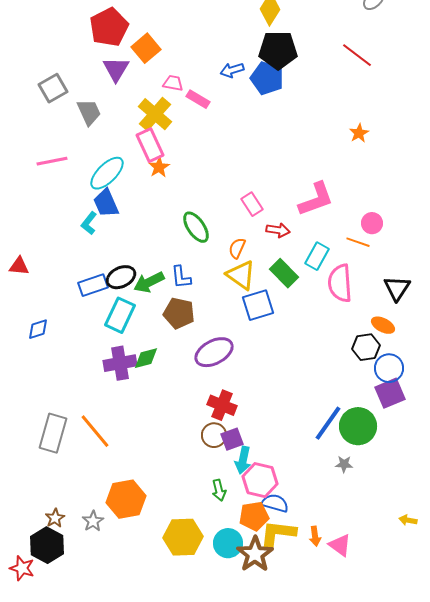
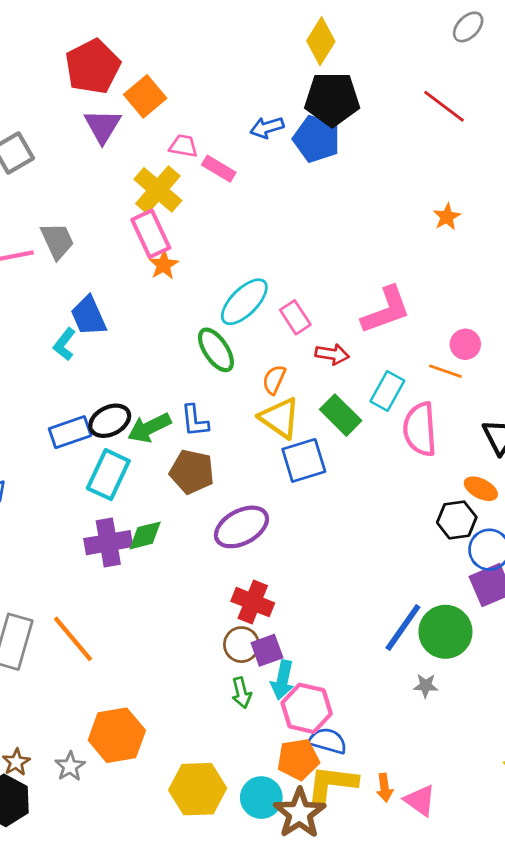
gray trapezoid: (89, 112) -> (57, 241), moved
cyan ellipse: (107, 173) -> (244, 302), moved
green arrow: (219, 490) -> (241, 693), moved

